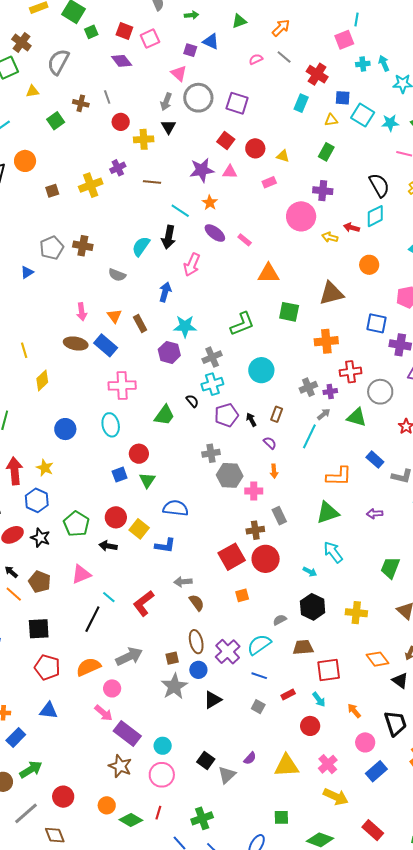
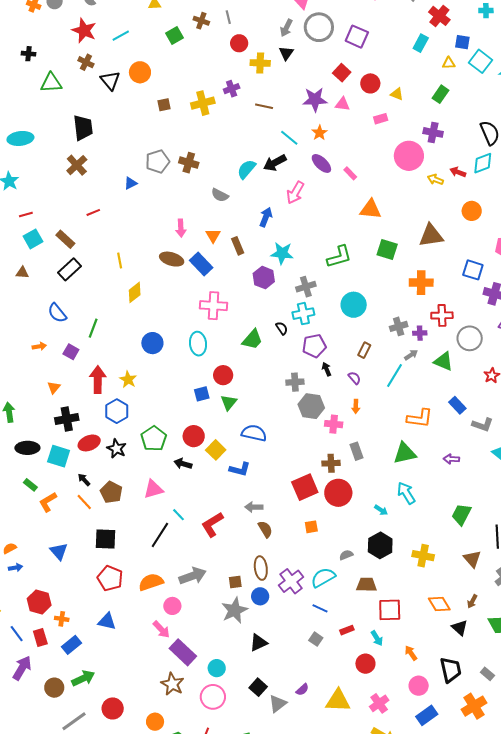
black arrow: (169, 237) -> (275, 163), turned 45
black arrow: (251, 420) -> (327, 369), moved
black triangle: (213, 700) -> (258, 643), moved

